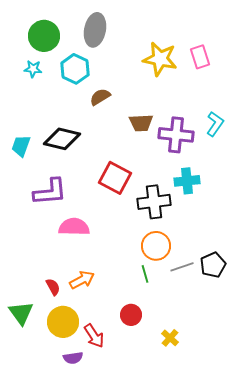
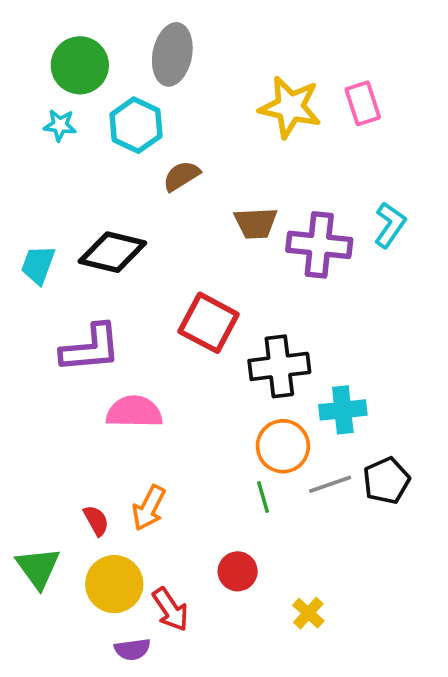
cyan cross: (187, 181) -> (343, 410), moved
orange arrow: (82, 280) -> (149, 508), turned 145

